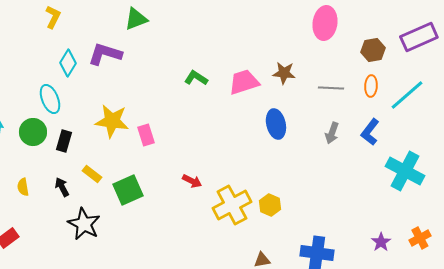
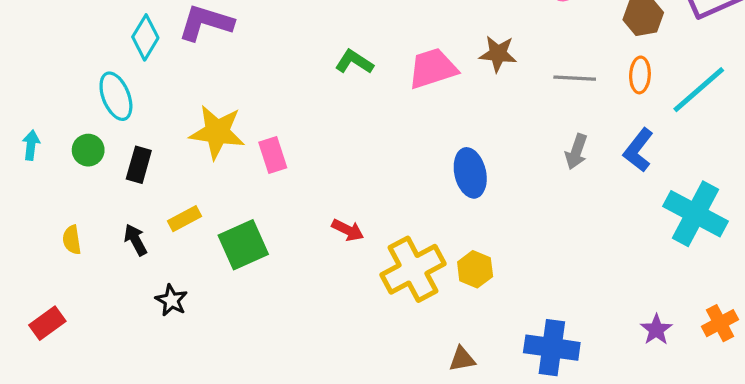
blue ellipse: (276, 124) -> (470, 173), moved
green circle: (33, 132) -> (88, 150), size x0.7
yellow rectangle: (92, 174) -> (184, 219), turned -66
black star: (84, 224) -> (171, 300), size x0.6

